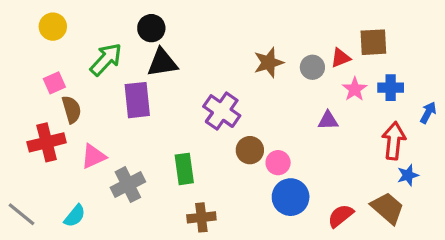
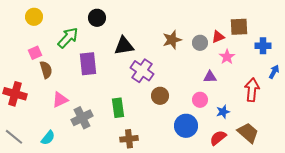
black triangle: (162, 63) -> (124, 46), moved
blue cross: (391, 88) -> (263, 46), moved
red cross: (47, 142) -> (15, 94), moved, turned 30
pink circle: (278, 163) -> (200, 100), moved
blue star: (408, 175) -> (223, 112), moved

